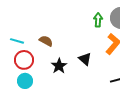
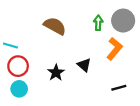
brown semicircle: (46, 41) -> (55, 26), moved, size x1.5

